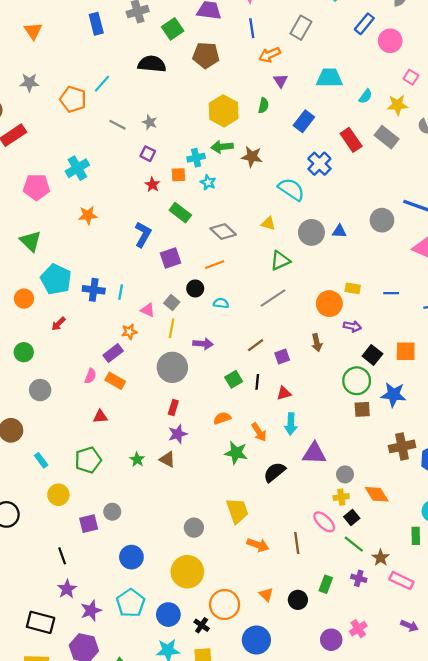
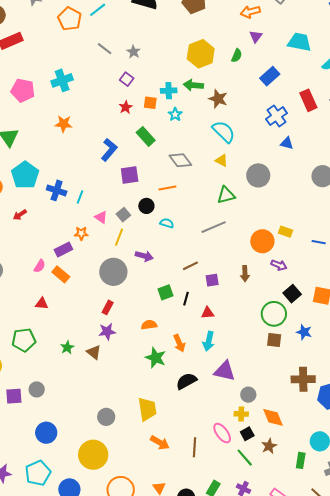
cyan semicircle: (291, 189) -> (224, 132), moved
blue triangle: (339, 231) -> (287, 143), moved
blue star: (393, 395) -> (304, 332), size x0.7
brown star: (381, 558) -> (269, 446), moved

